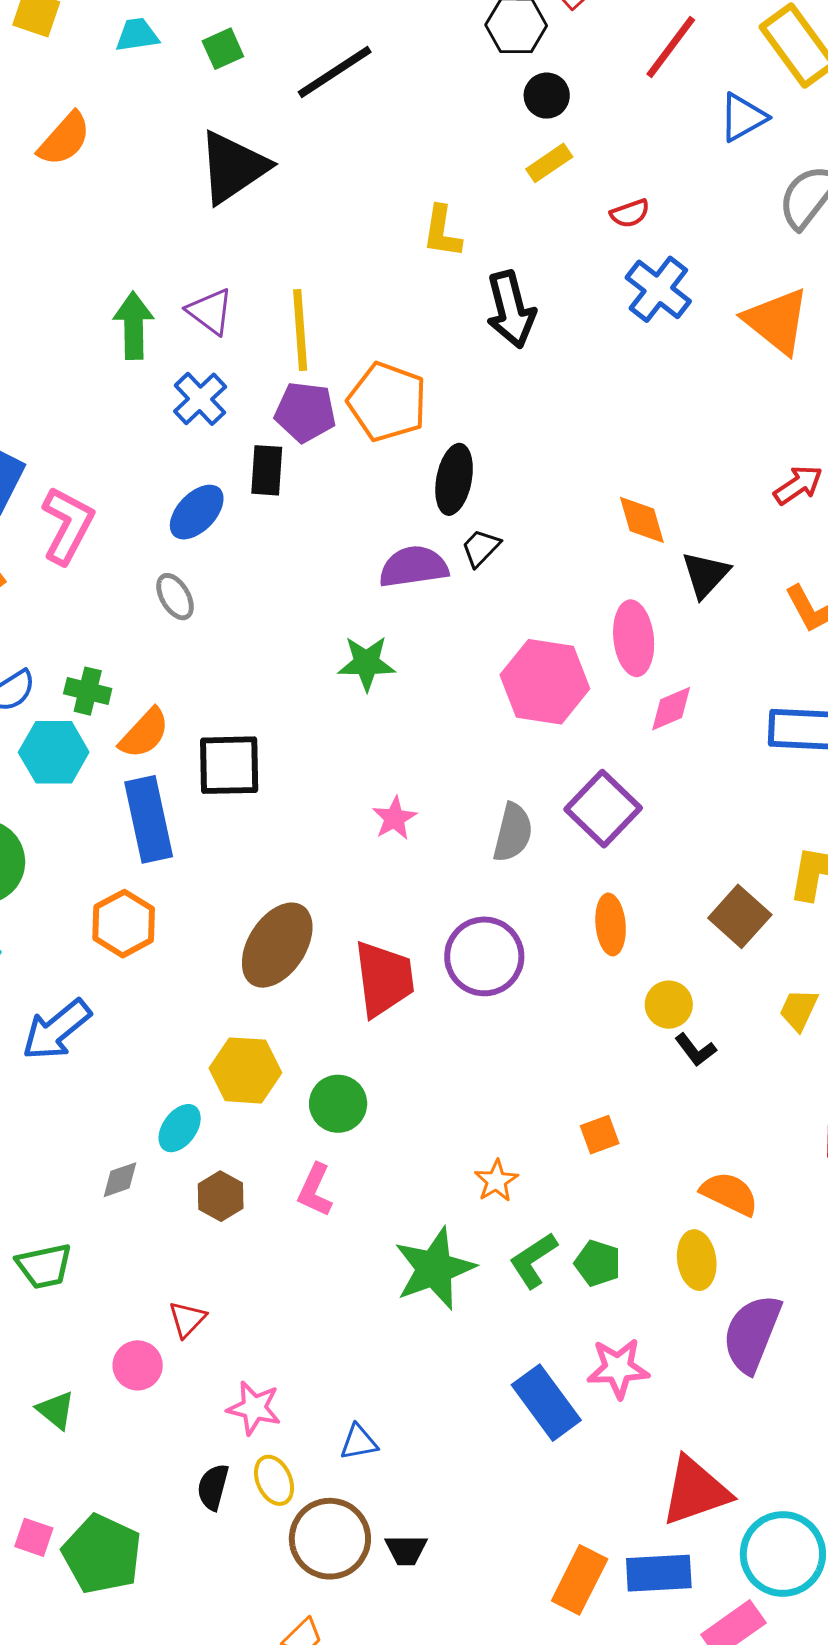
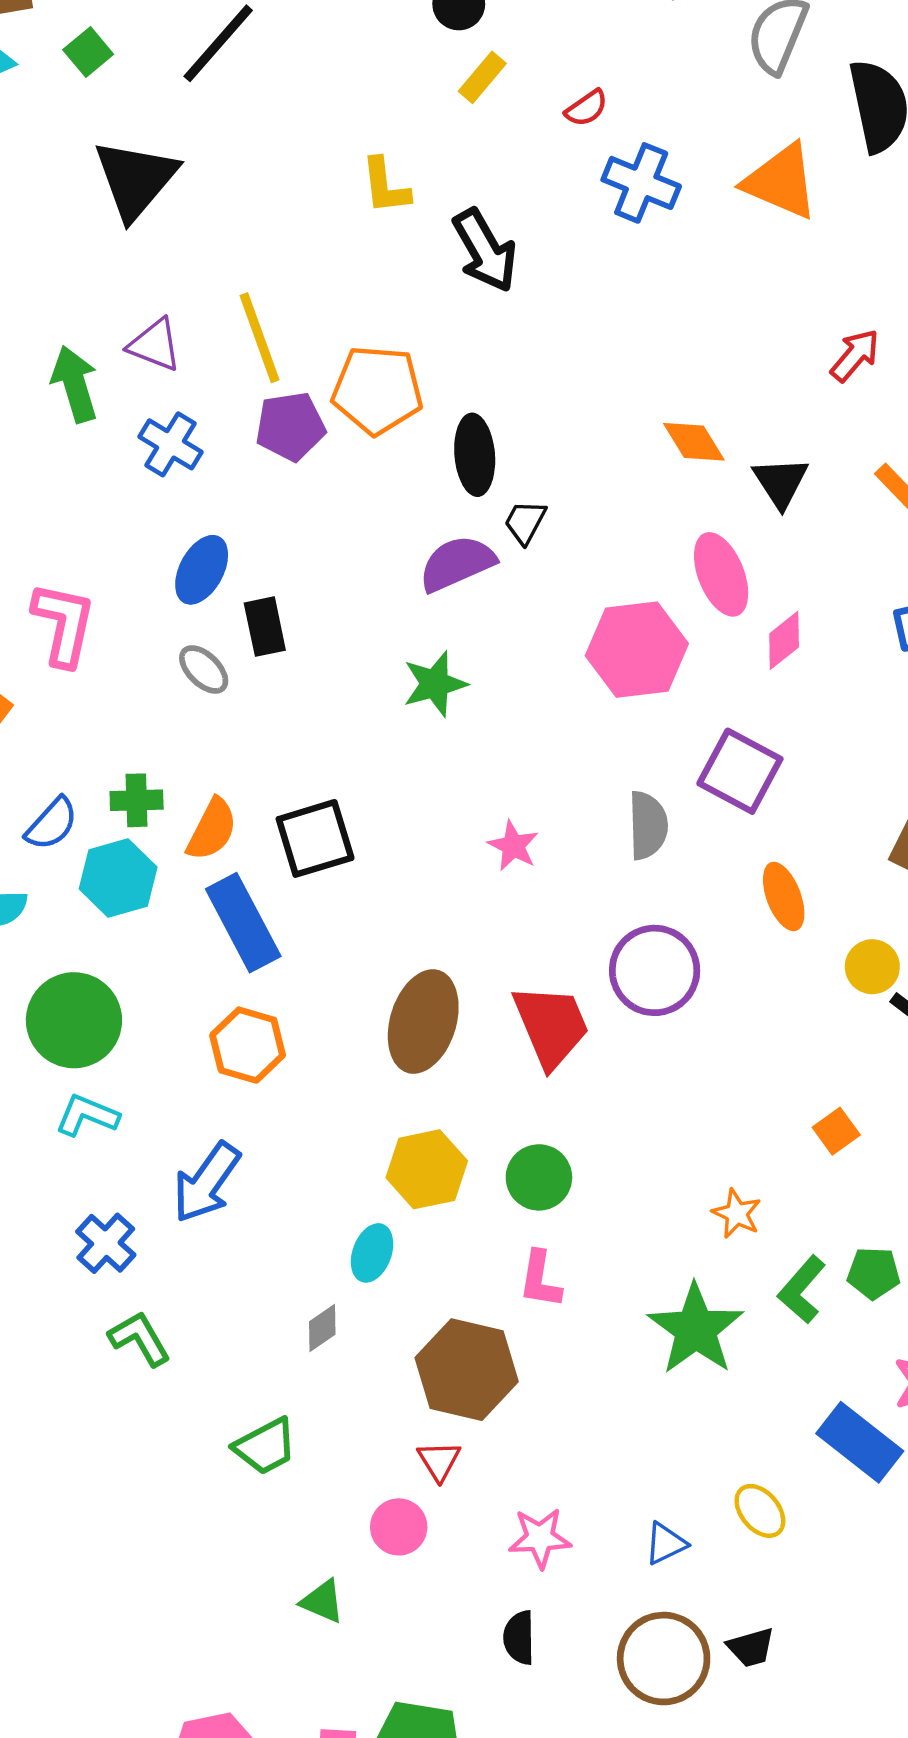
black rectangle: (267, 470) -> (265, 627), moved
brown hexagon: (221, 1196) -> (467, 1370), moved, size x1.8
yellow ellipse: (274, 1480) -> (760, 1511), moved

